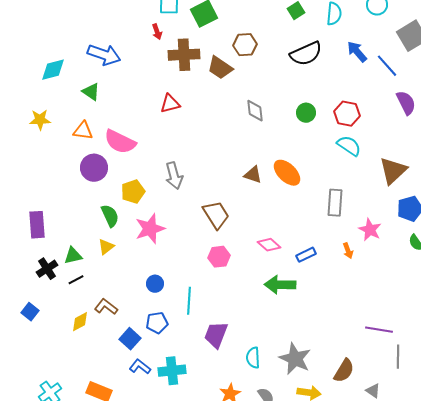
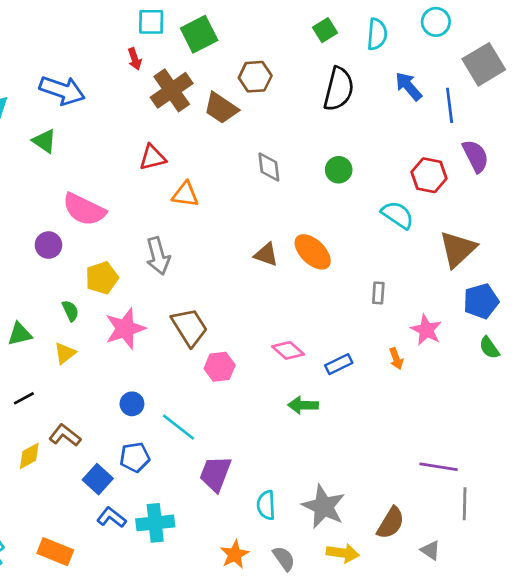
black semicircle: (306, 54) -> (339, 89), turned -52
brown cross: (184, 55) -> (172, 90), turned -32
blue line: (387, 66) -> (450, 105), turned 35
red hexagon: (347, 114) -> (429, 175), moved
orange triangle: (83, 131) -> (185, 194), moved
purple circle: (94, 168) -> (48, 245), size x0.7
gray rectangle: (335, 203) -> (378, 293), size x0.6
brown trapezoid: (216, 215) -> (189, 327), moved
green semicircle: (110, 216) -> (70, 311), size x0.7
green triangle: (73, 256) -> (20, 334), moved
green arrow: (280, 285) -> (303, 405), size x0.7
cyan line: (189, 301) -> (179, 427), turned -56

